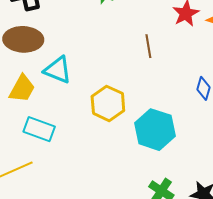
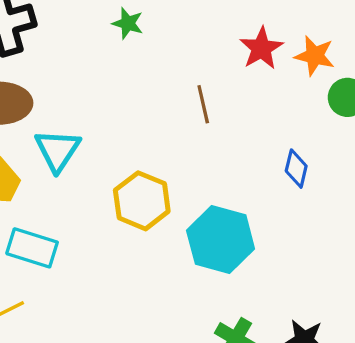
cyan triangle: (58, 70) -> (58, 150), turned 44

